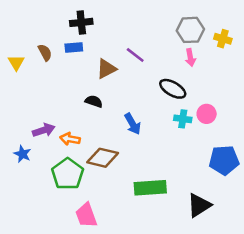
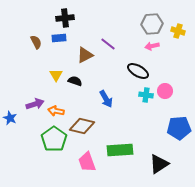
pink arrow: (190, 58) -> (152, 46), turned 88
yellow triangle: (16, 63) -> (56, 75), moved
blue star: (22, 154) -> (10, 118), moved
pink trapezoid: (86, 215) -> (87, 162), moved

